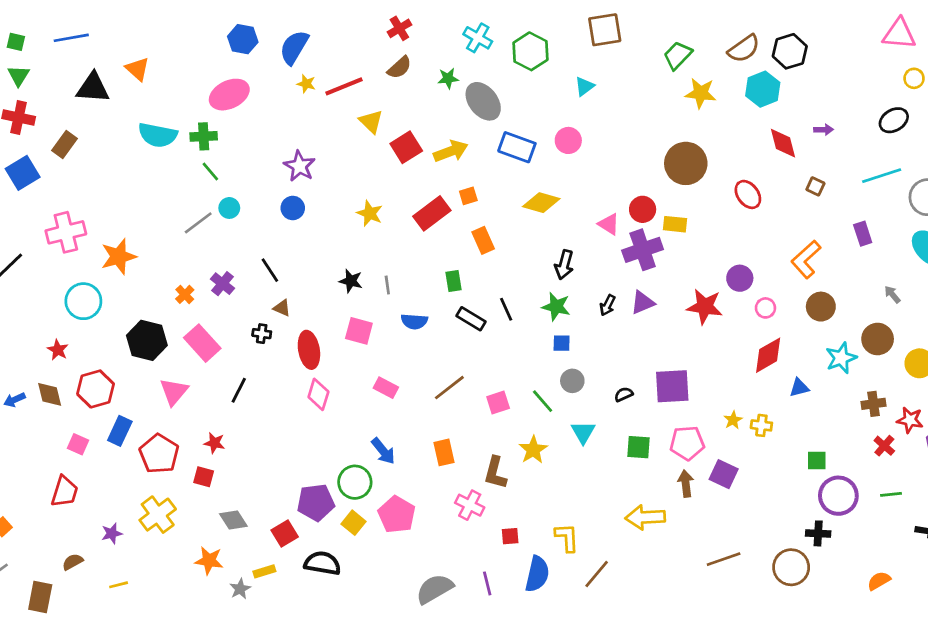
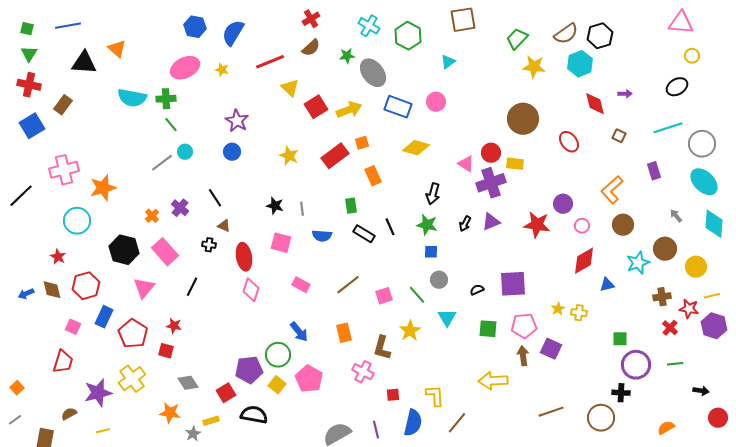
yellow star: (306, 84) -> (222, 70), moved
purple star: (112, 533) -> (98, 393), size x1.8

